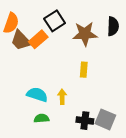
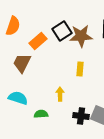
black square: (55, 21) -> (62, 31), moved
brown trapezoid: (21, 40) -> (22, 63), moved, turned 70
cyan semicircle: (37, 95) -> (18, 98), moved

